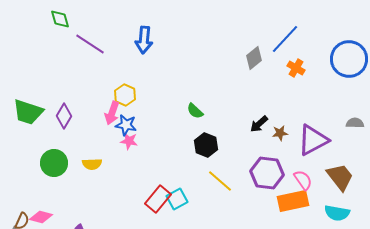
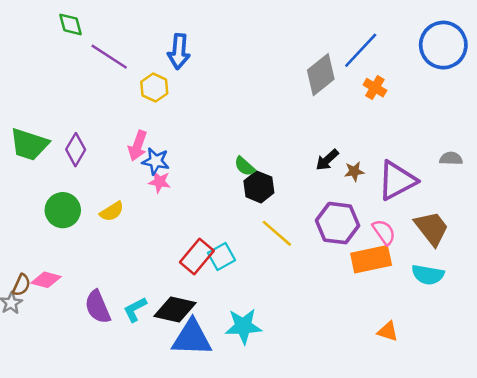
gray diamond: (254, 58) -> (321, 75), size x1.4
blue circle: (349, 59) -> (443, 45), moved
yellow hexagon: (125, 95) -> (154, 88), moved
green semicircle: (195, 111) -> (245, 166), moved
yellow semicircle: (92, 164) -> (112, 211), turned -30

